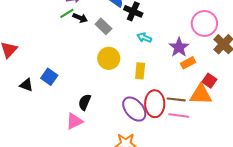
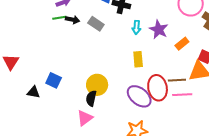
green line: (67, 13) -> (59, 18), turned 32
cyan arrow: (144, 38) -> (136, 27), turned -96
purple star: (179, 47) -> (159, 29), moved
yellow circle: (109, 58) -> (97, 85), moved

